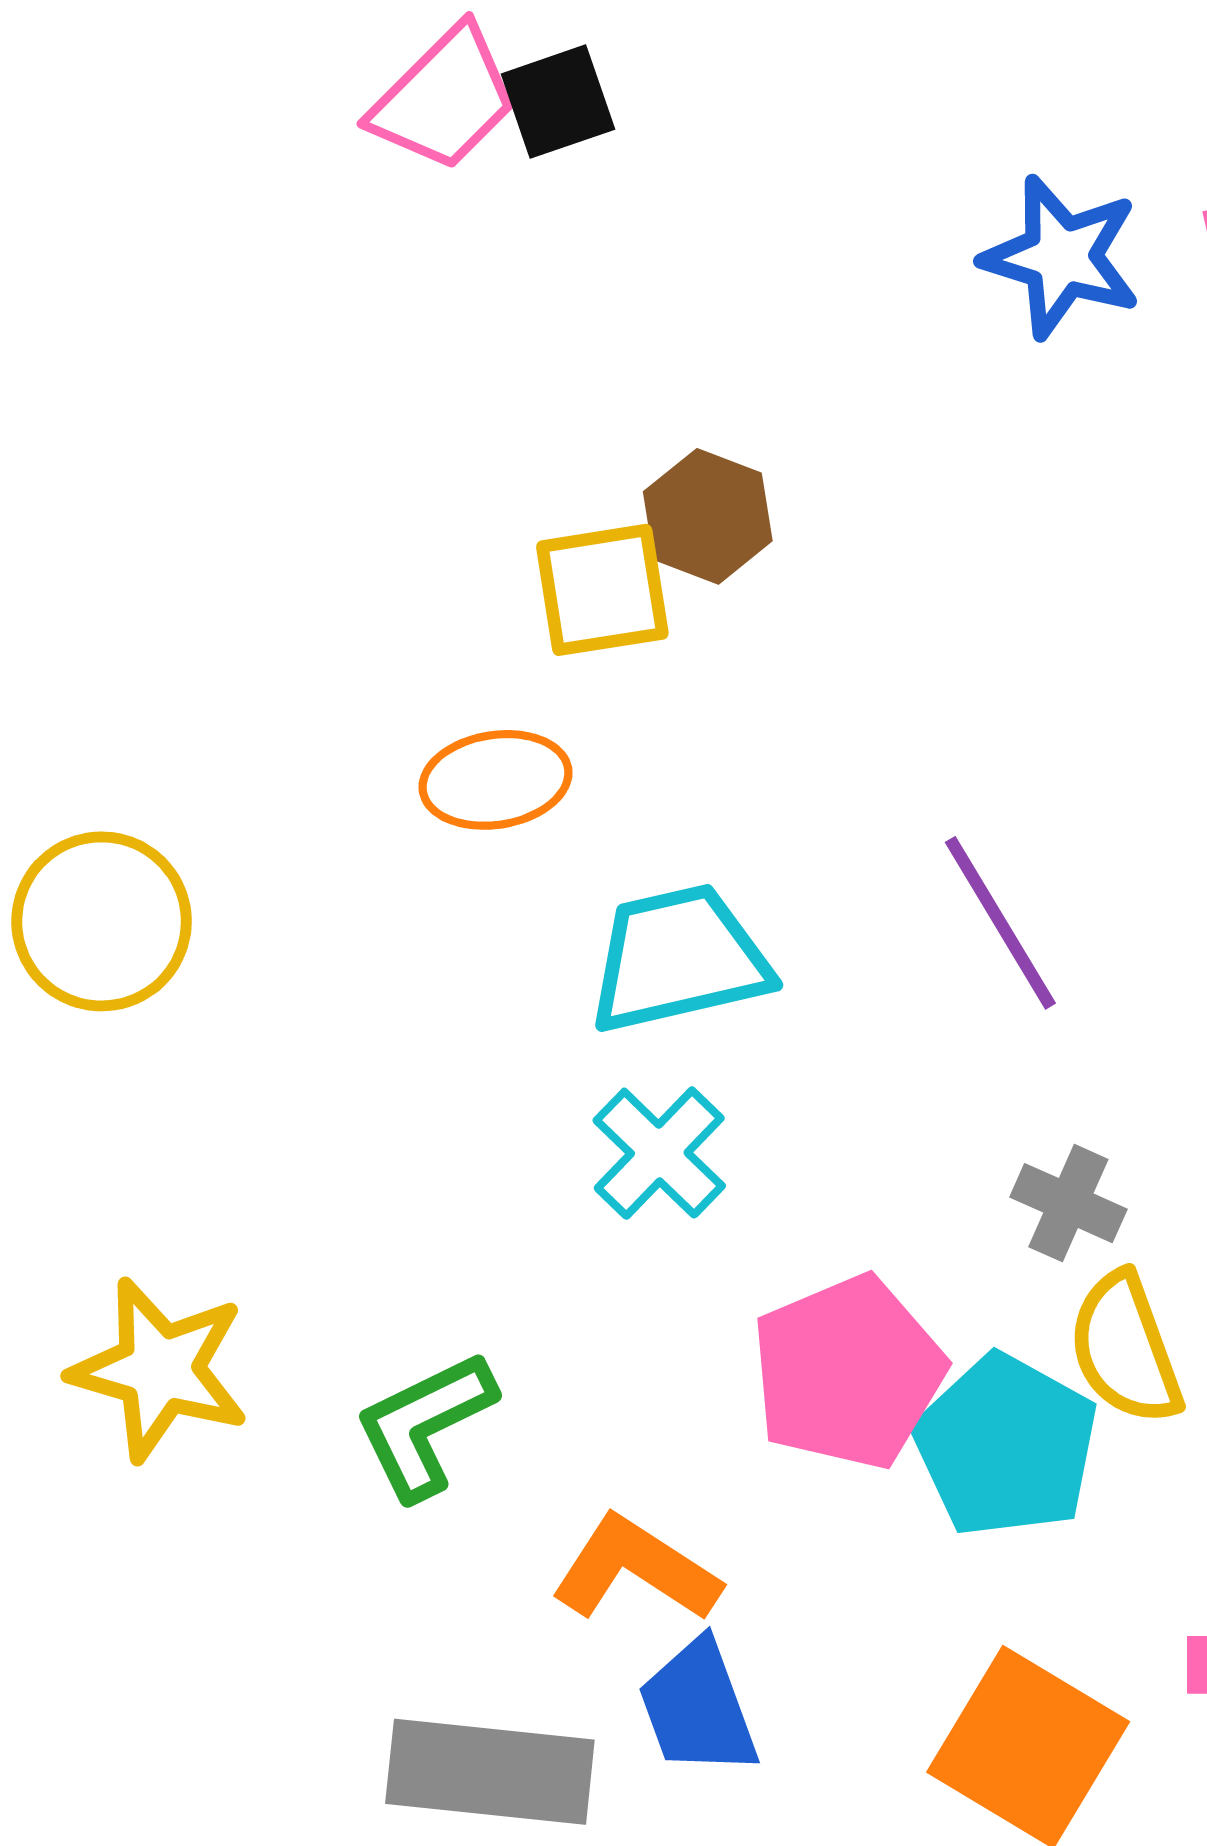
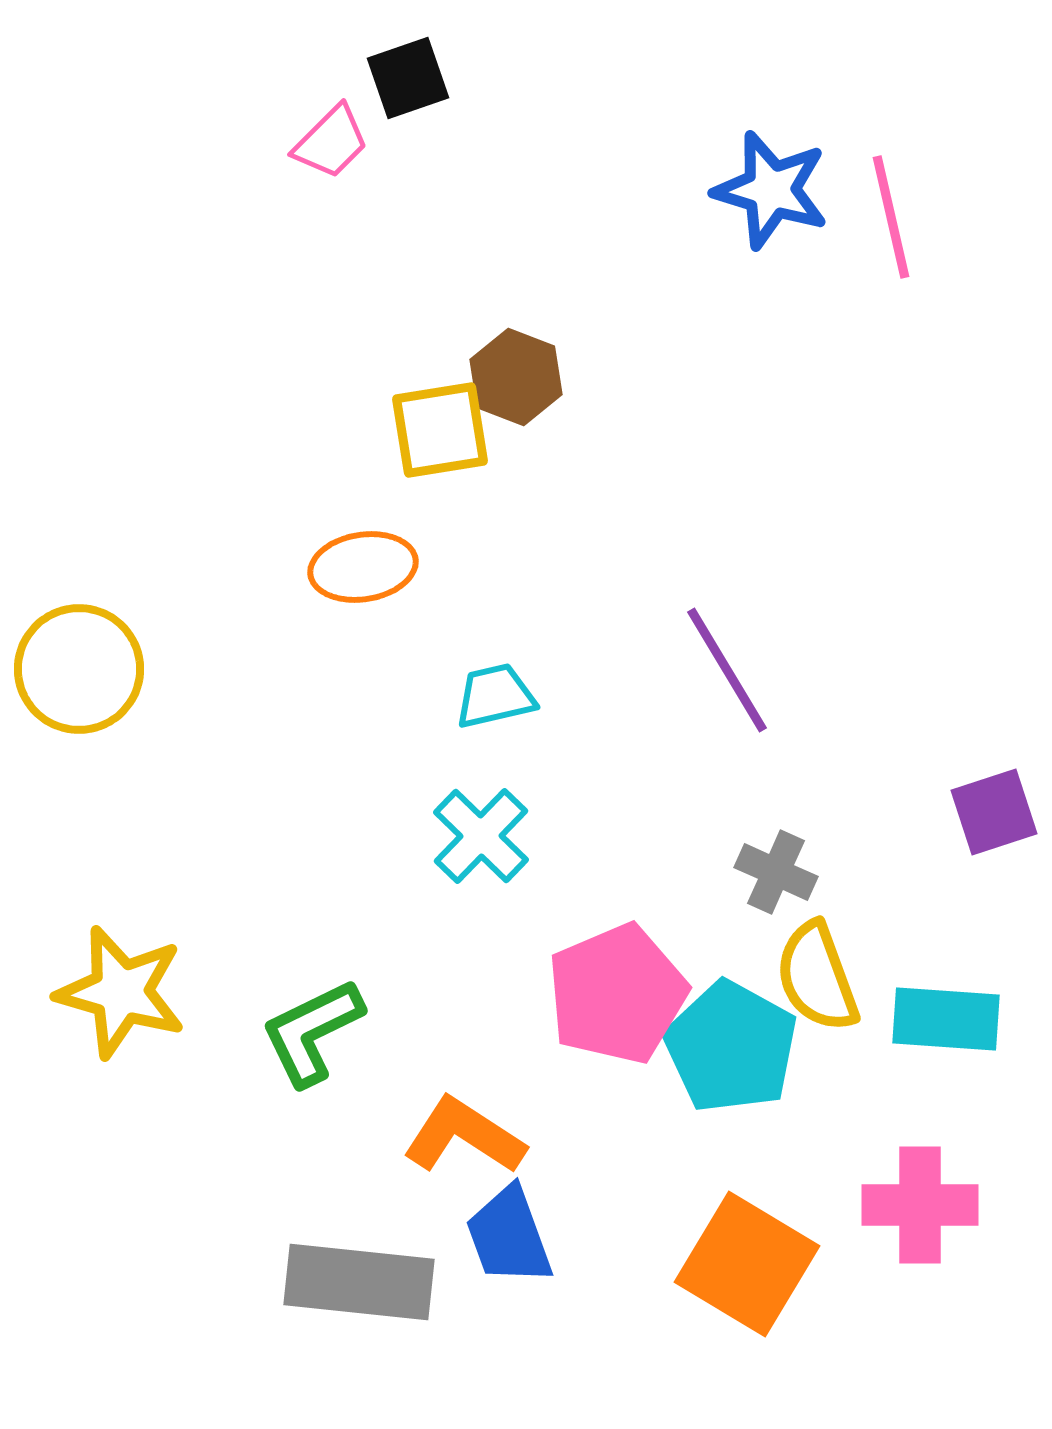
pink trapezoid: (444, 99) -> (331, 142), moved, size x0.7
cyan trapezoid: (679, 959) -> (495, 696), size x0.6

